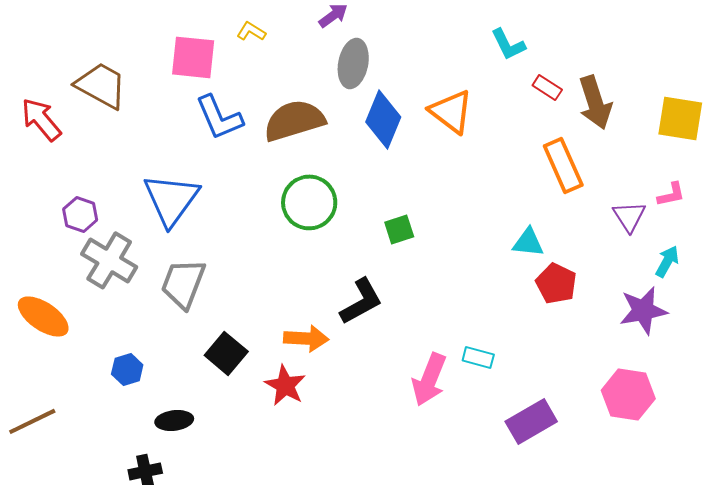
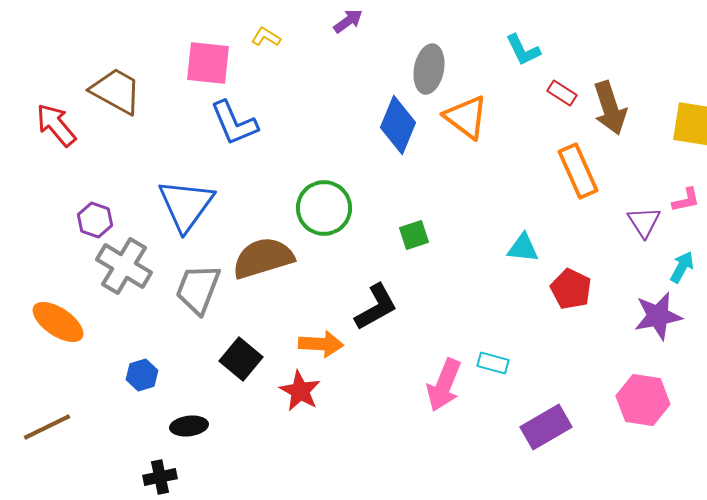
gray ellipse: (353, 63) -> (429, 69), moved
brown semicircle: (294, 120) -> (263, 258), moved
cyan triangle: (528, 242) -> (523, 248), moved

